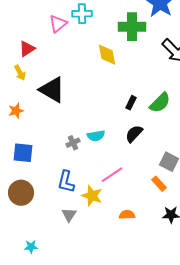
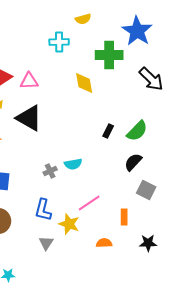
pink triangle: (58, 24) -> (29, 81), moved, turned 36
black semicircle: (134, 134) -> (133, 162), moved
orange rectangle: (159, 184) -> (124, 217), moved, turned 42

